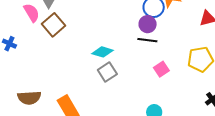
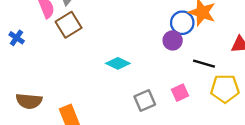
black line: (147, 40) -> (204, 64), moved
gray square: (107, 72) -> (145, 101), moved

